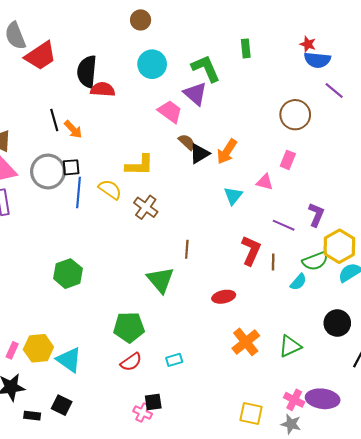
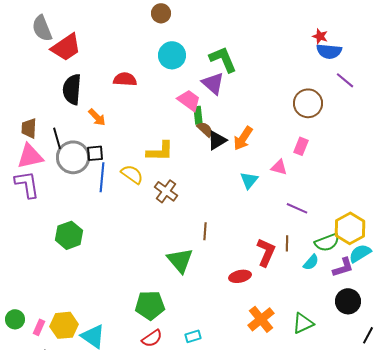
green rectangle: (246, 48) -> (198, 115), moved
black semicircle: (87, 72) -> (72, 89), moved
black line: (54, 120) -> (57, 138), moved
purple L-shape: (316, 215) -> (343, 267), moved, turned 50
red L-shape: (251, 250) -> (266, 252), moved
green hexagon: (68, 274) -> (69, 235), moved

